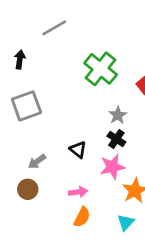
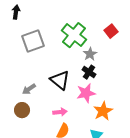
green cross: (101, 69) -> (74, 35), moved
gray square: (26, 106) -> (33, 41), moved
black triangle: (78, 150) -> (60, 80), size x1.5

